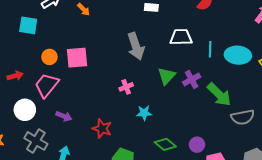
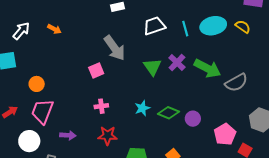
pink square: (77, 58) -> (96, 71), moved, size x0.7
pink cross: (126, 87) -> (101, 106), moved, turned 32
green diamond: (165, 144) -> (168, 113), moved
purple circle: (197, 145) -> (193, 119), moved

